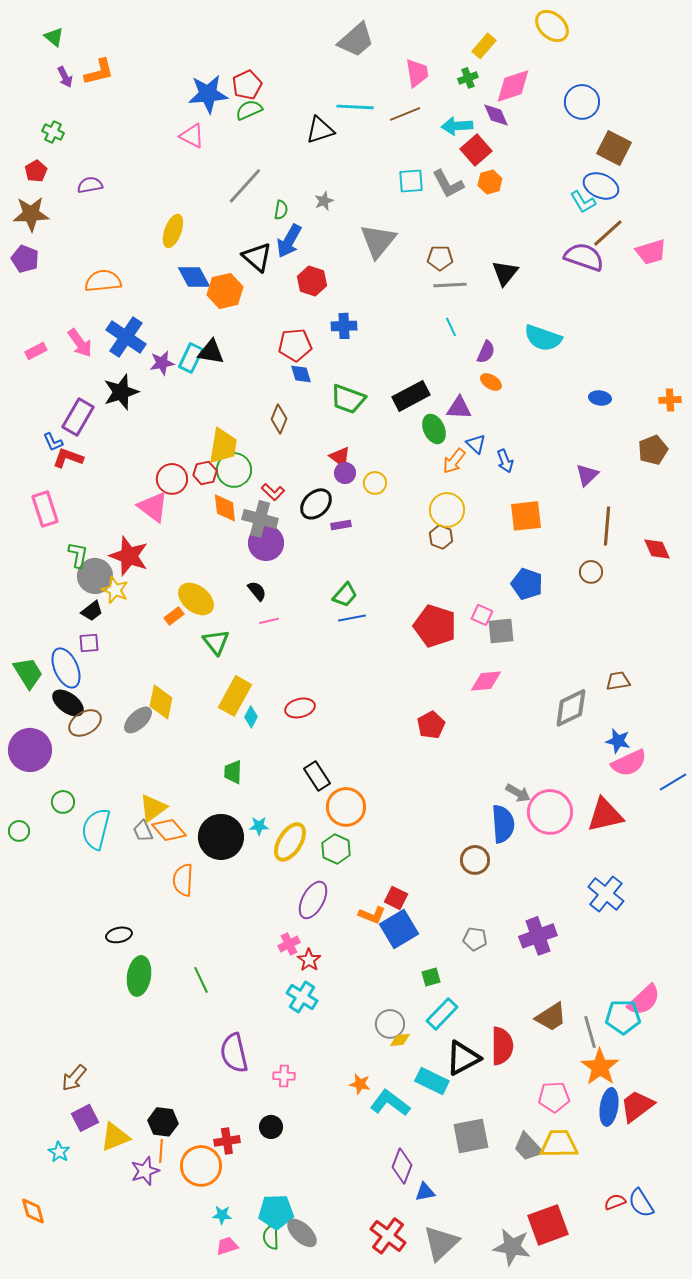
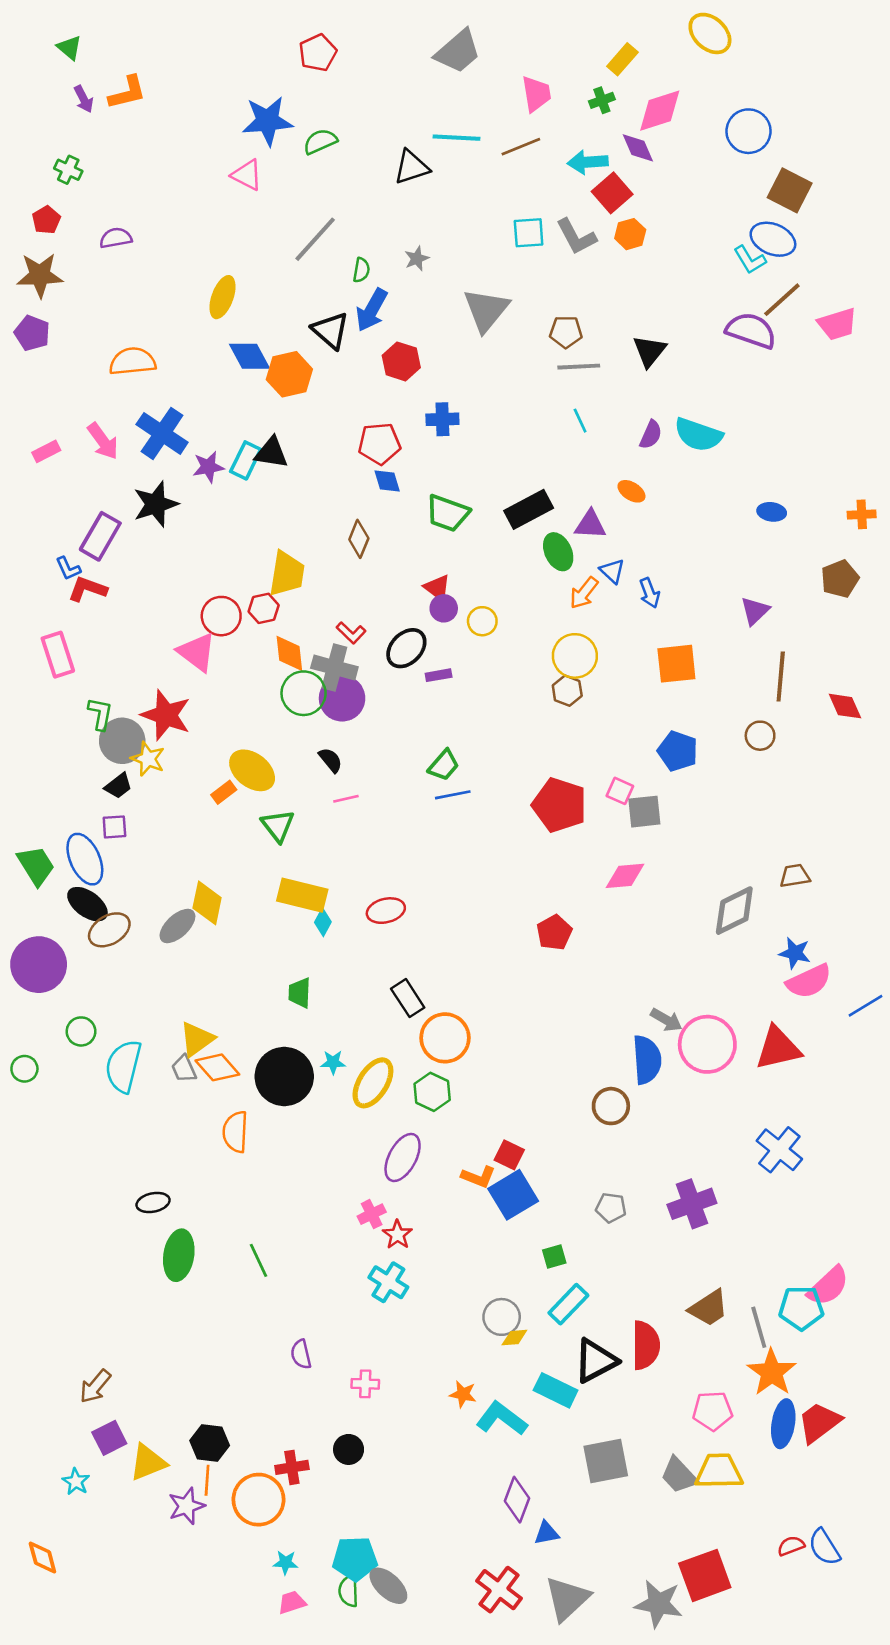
red pentagon: (247, 85) -> (318, 53), moved
purple semicircle: (486, 352) -> (651, 435), moved
green circle: (234, 470) -> (304, 693), moved
yellow rectangle: (235, 696) -> (302, 895), turned 75
purple semicircle: (234, 1053) -> (301, 1354), size x0.6

